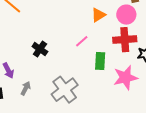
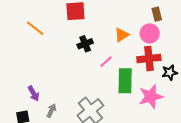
black cross: (40, 49) -> (85, 44), moved, turned 35
green rectangle: (100, 61) -> (125, 81), size x1.4

